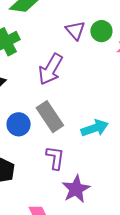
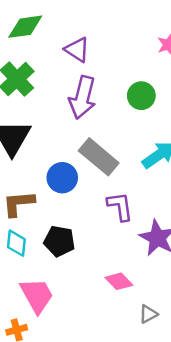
purple triangle: (75, 30) -> (77, 50), moved
green circle: (101, 31) -> (141, 96), moved

